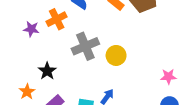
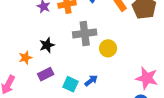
pink star: (168, 77) -> (147, 78), size x1.6

